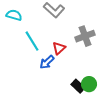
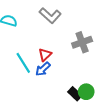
cyan line: (32, 41) -> (23, 63), moved
red triangle: (59, 48) -> (45, 55), moved

